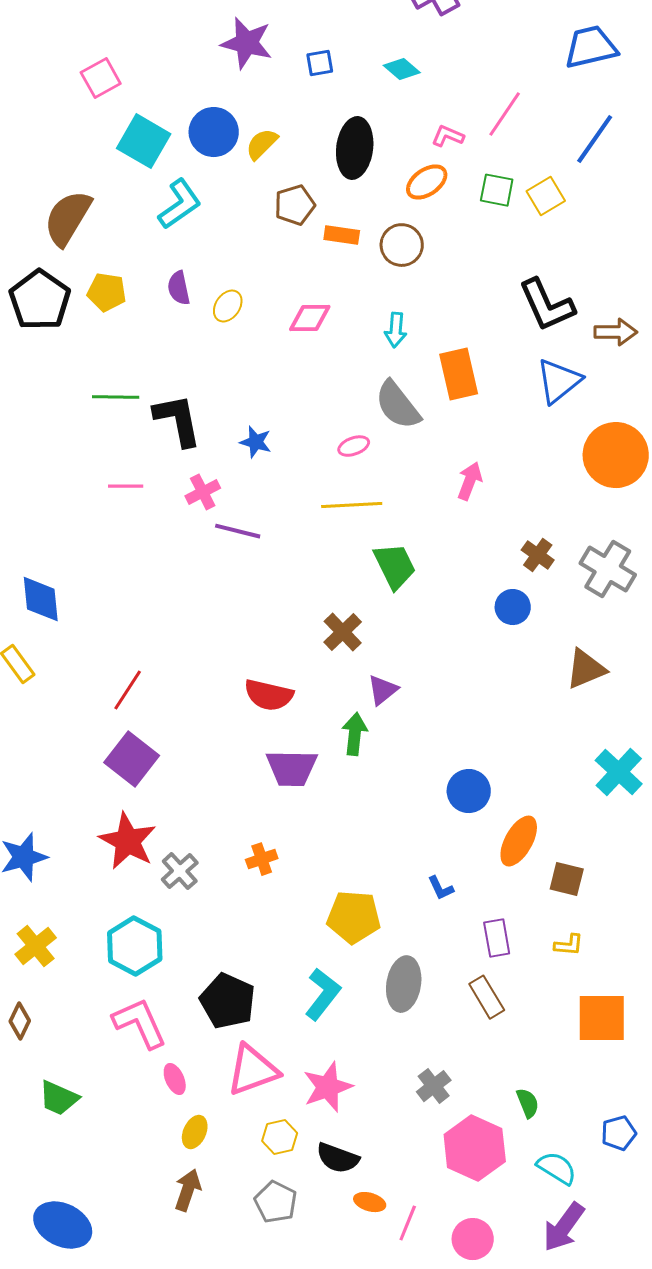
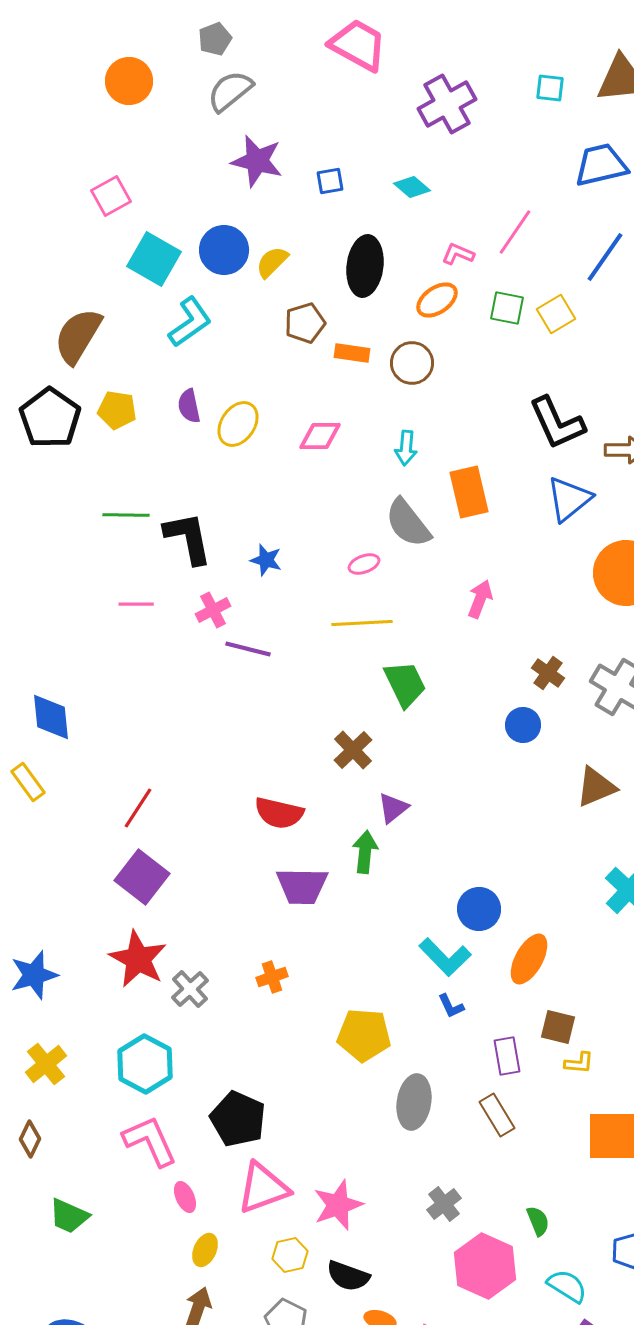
yellow ellipse: (228, 306) -> (238, 424), size x1.4
brown square: (567, 879) -> (558, 1027), moved
cyan L-shape: (323, 994) -> (445, 957), moved, turned 98

